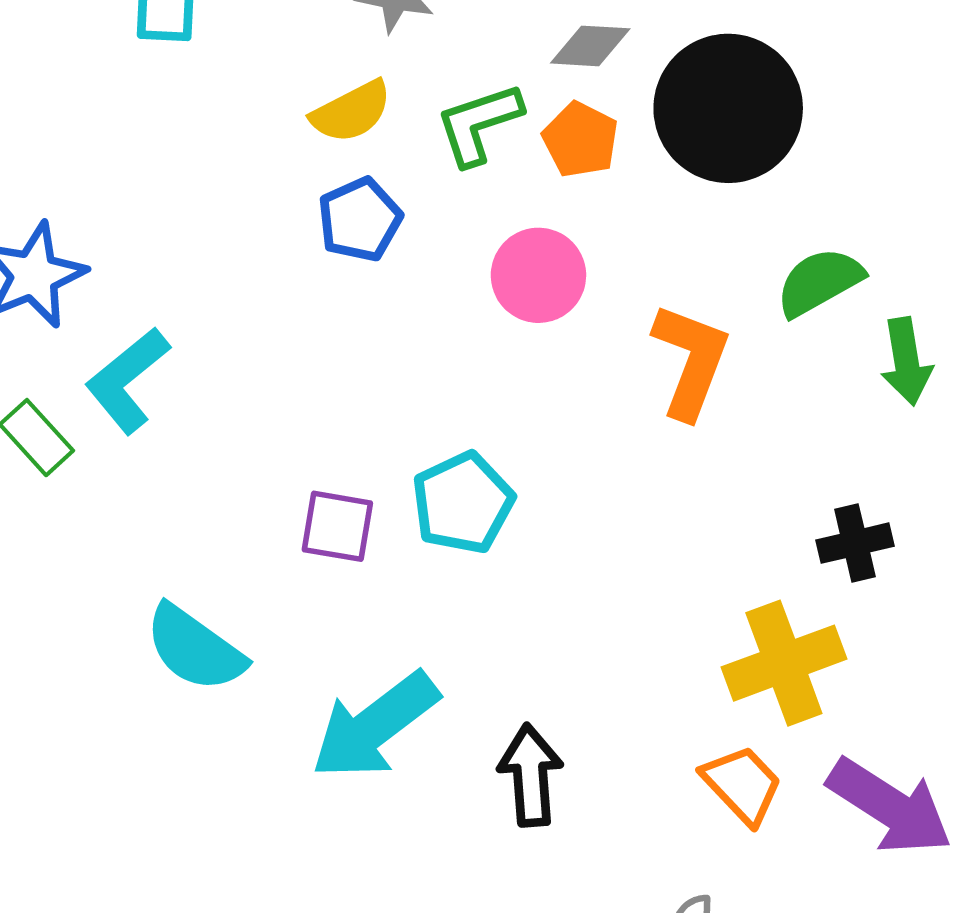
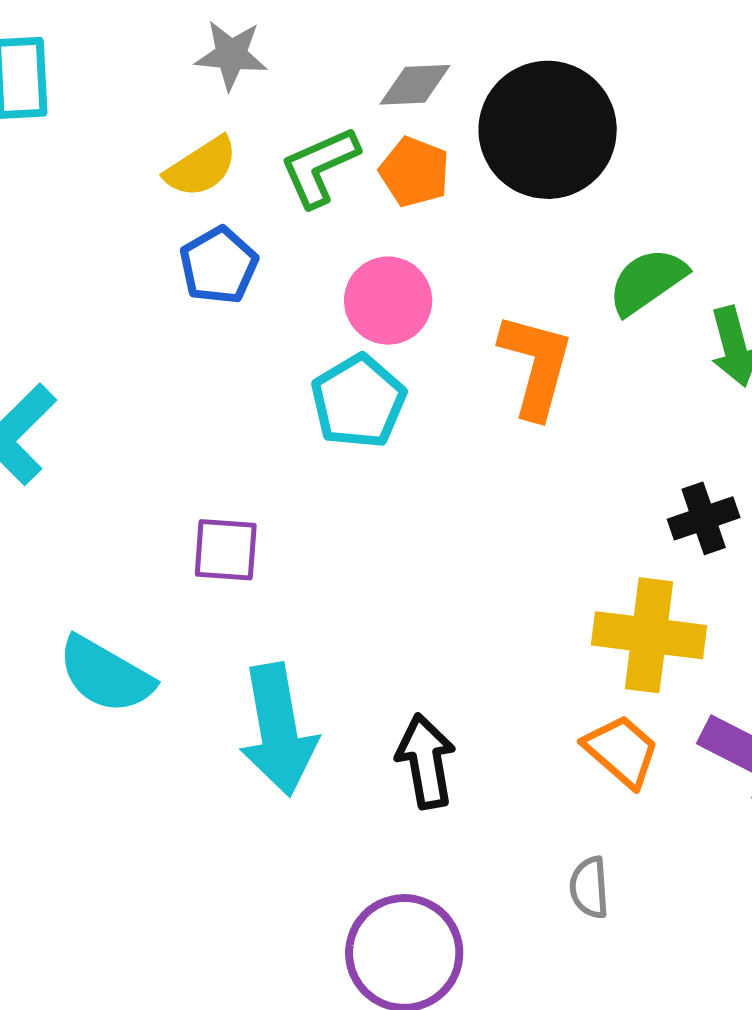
cyan pentagon: (463, 503) -> (358, 401), moved
yellow cross: (784, 663) -> (649, 635), turned 33
cyan arrow: (375, 726) -> (278, 730), turned -57

